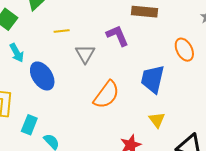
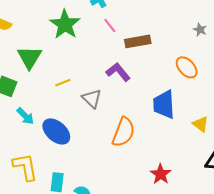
yellow triangle: (157, 120) -> (201, 124), moved

